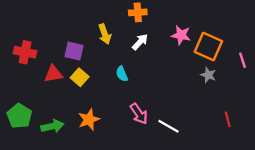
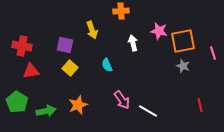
white arrow: (140, 42) -> (133, 43), moved, turned -56
orange square: (208, 47) -> (183, 41), turned -35
red triangle: (53, 74) -> (31, 71), moved

